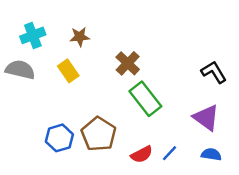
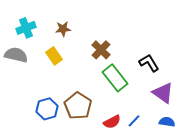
black L-shape: (214, 72) -> (149, 63), moved

